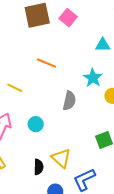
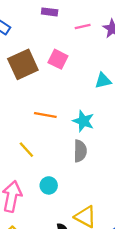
cyan star: (93, 78) -> (83, 121), moved
yellow line: (15, 88) -> (26, 150), moved, turned 35

